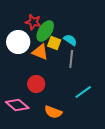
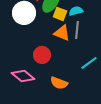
cyan semicircle: (70, 40) -> (76, 11), turned -48
orange triangle: (40, 52) -> (62, 33), moved

